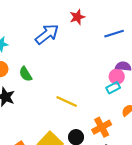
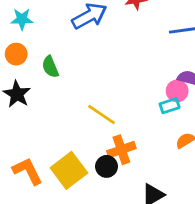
orange cross: (102, 127) -> (121, 150), moved

